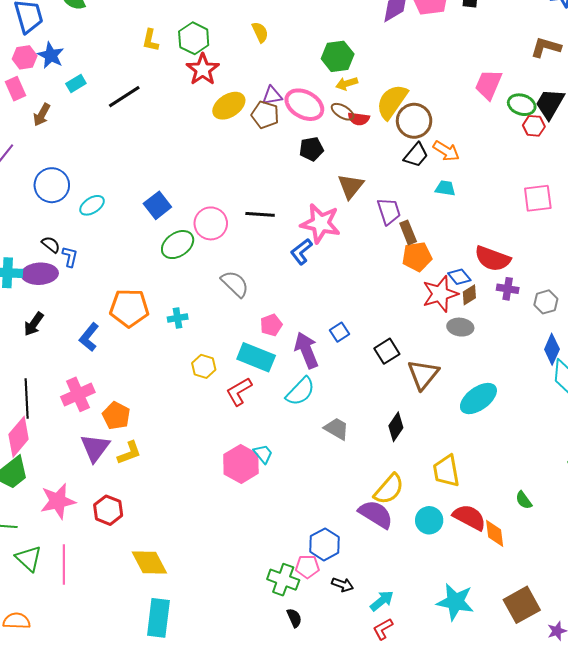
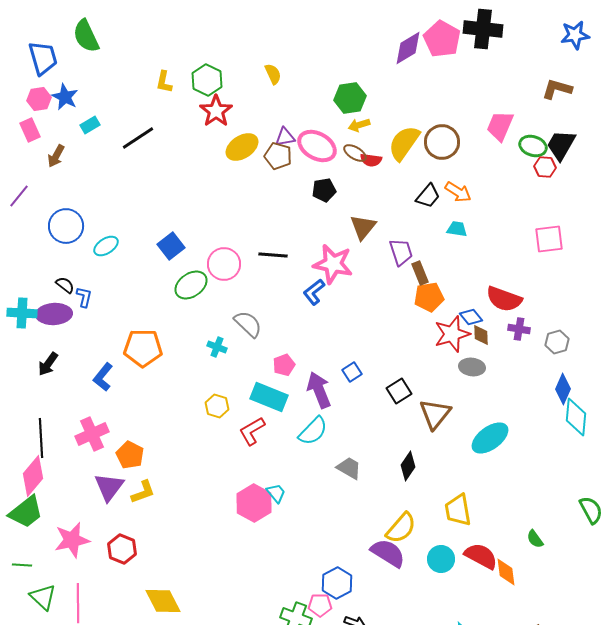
brown circle: (414, 121) -> (442, 142), moved
brown diamond: (469, 295) -> (481, 335), turned -60
cyan cross: (178, 318) -> (217, 347), moved, turned 30

